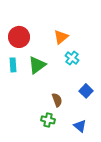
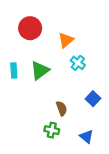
red circle: (19, 37) -> (30, 28), moved

